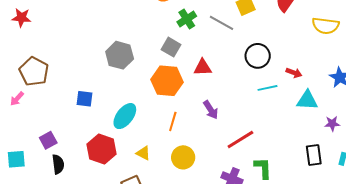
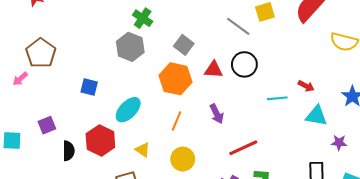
green cross: (187, 19) -> (143, 18), moved, turned -30
black circle: (258, 56) -> (244, 64), moved
black semicircle: (58, 164) -> (69, 151), moved

